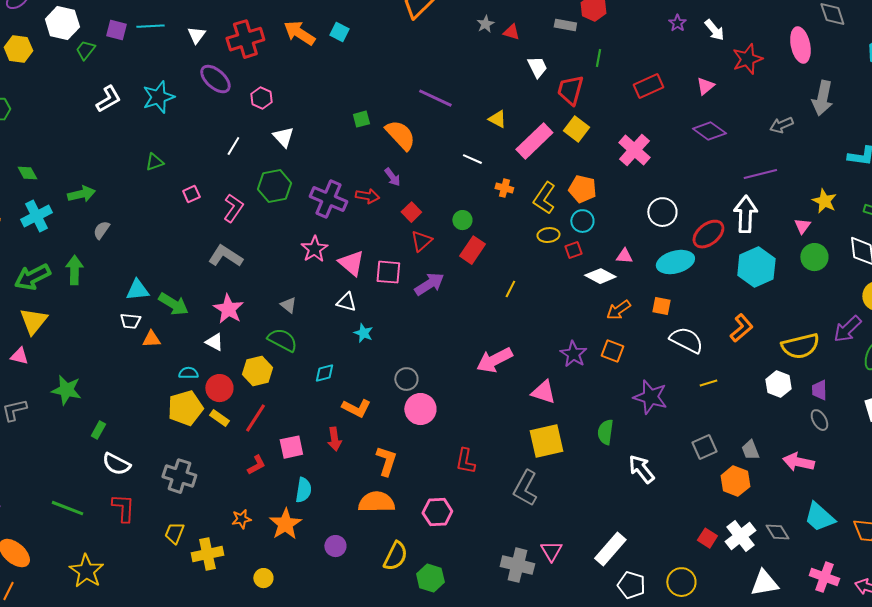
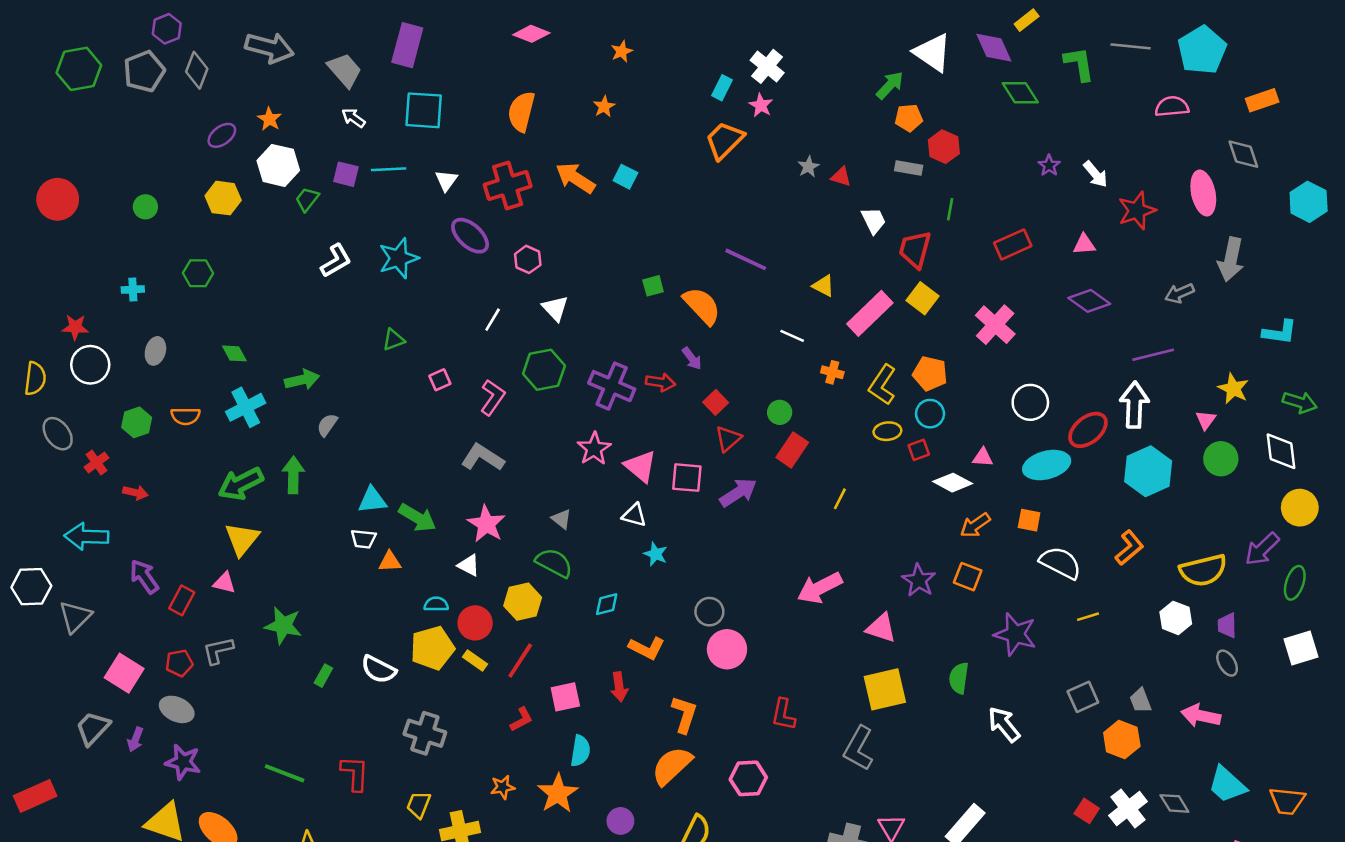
pink triangle: (705, 86) -> (1084, 244), turned 36
white semicircle: (116, 464) -> (379, 669), moved
orange semicircle: (376, 502) -> (672, 766), turned -42

